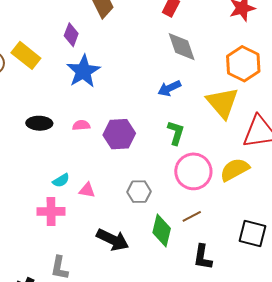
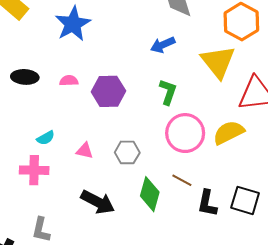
pink triangle: (87, 190) -> (85, 151), moved
brown line: (192, 216) -> (182, 180), turned 54
black L-shape: (203, 257) -> (207, 203), moved

